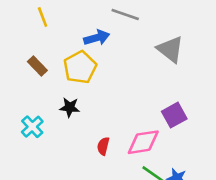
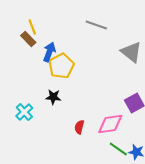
blue arrow: (97, 38) -> (49, 52), moved, turned -54
brown rectangle: (37, 66) -> (28, 39), moved

